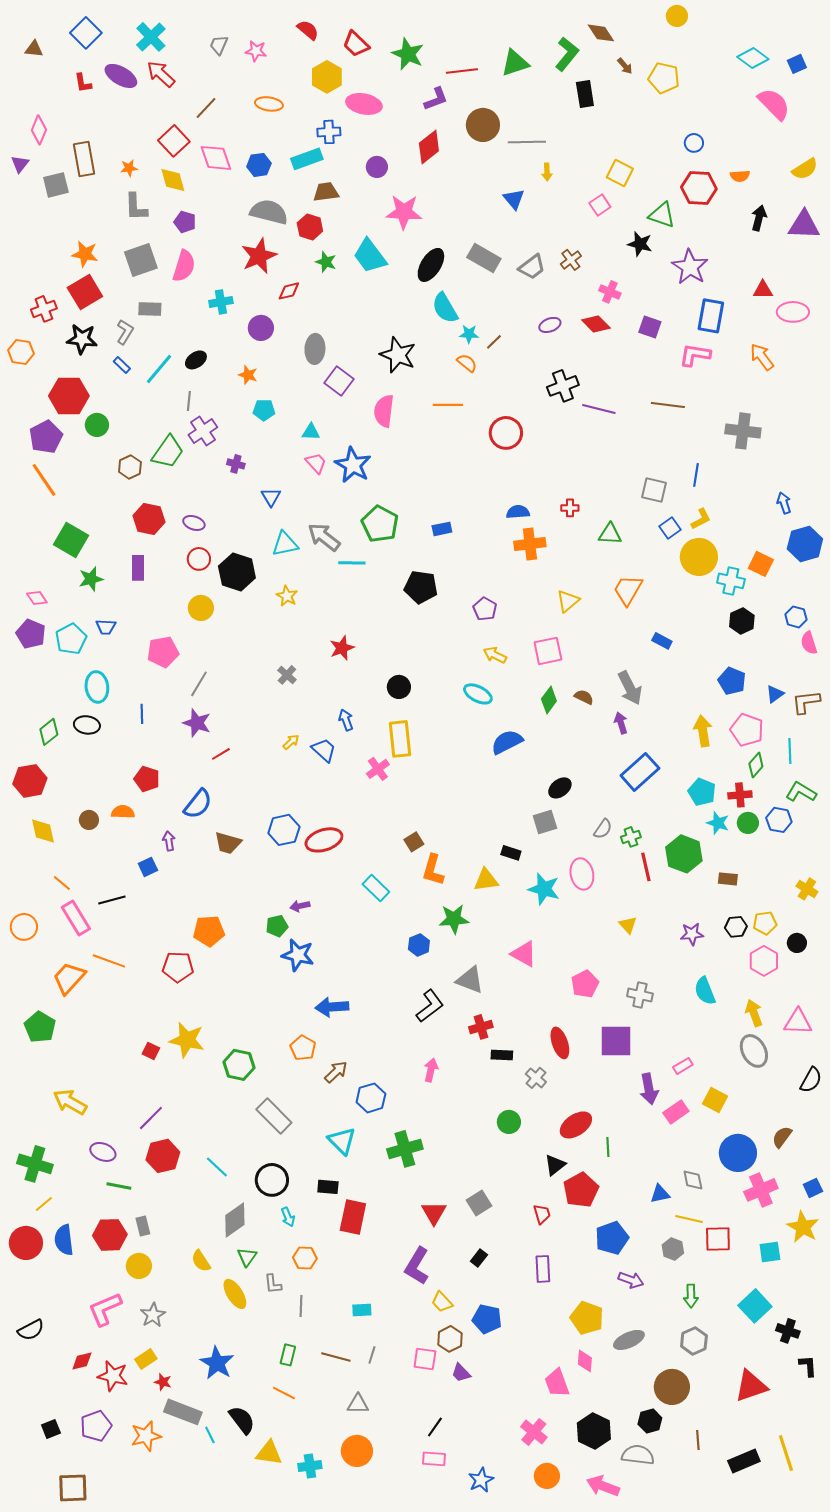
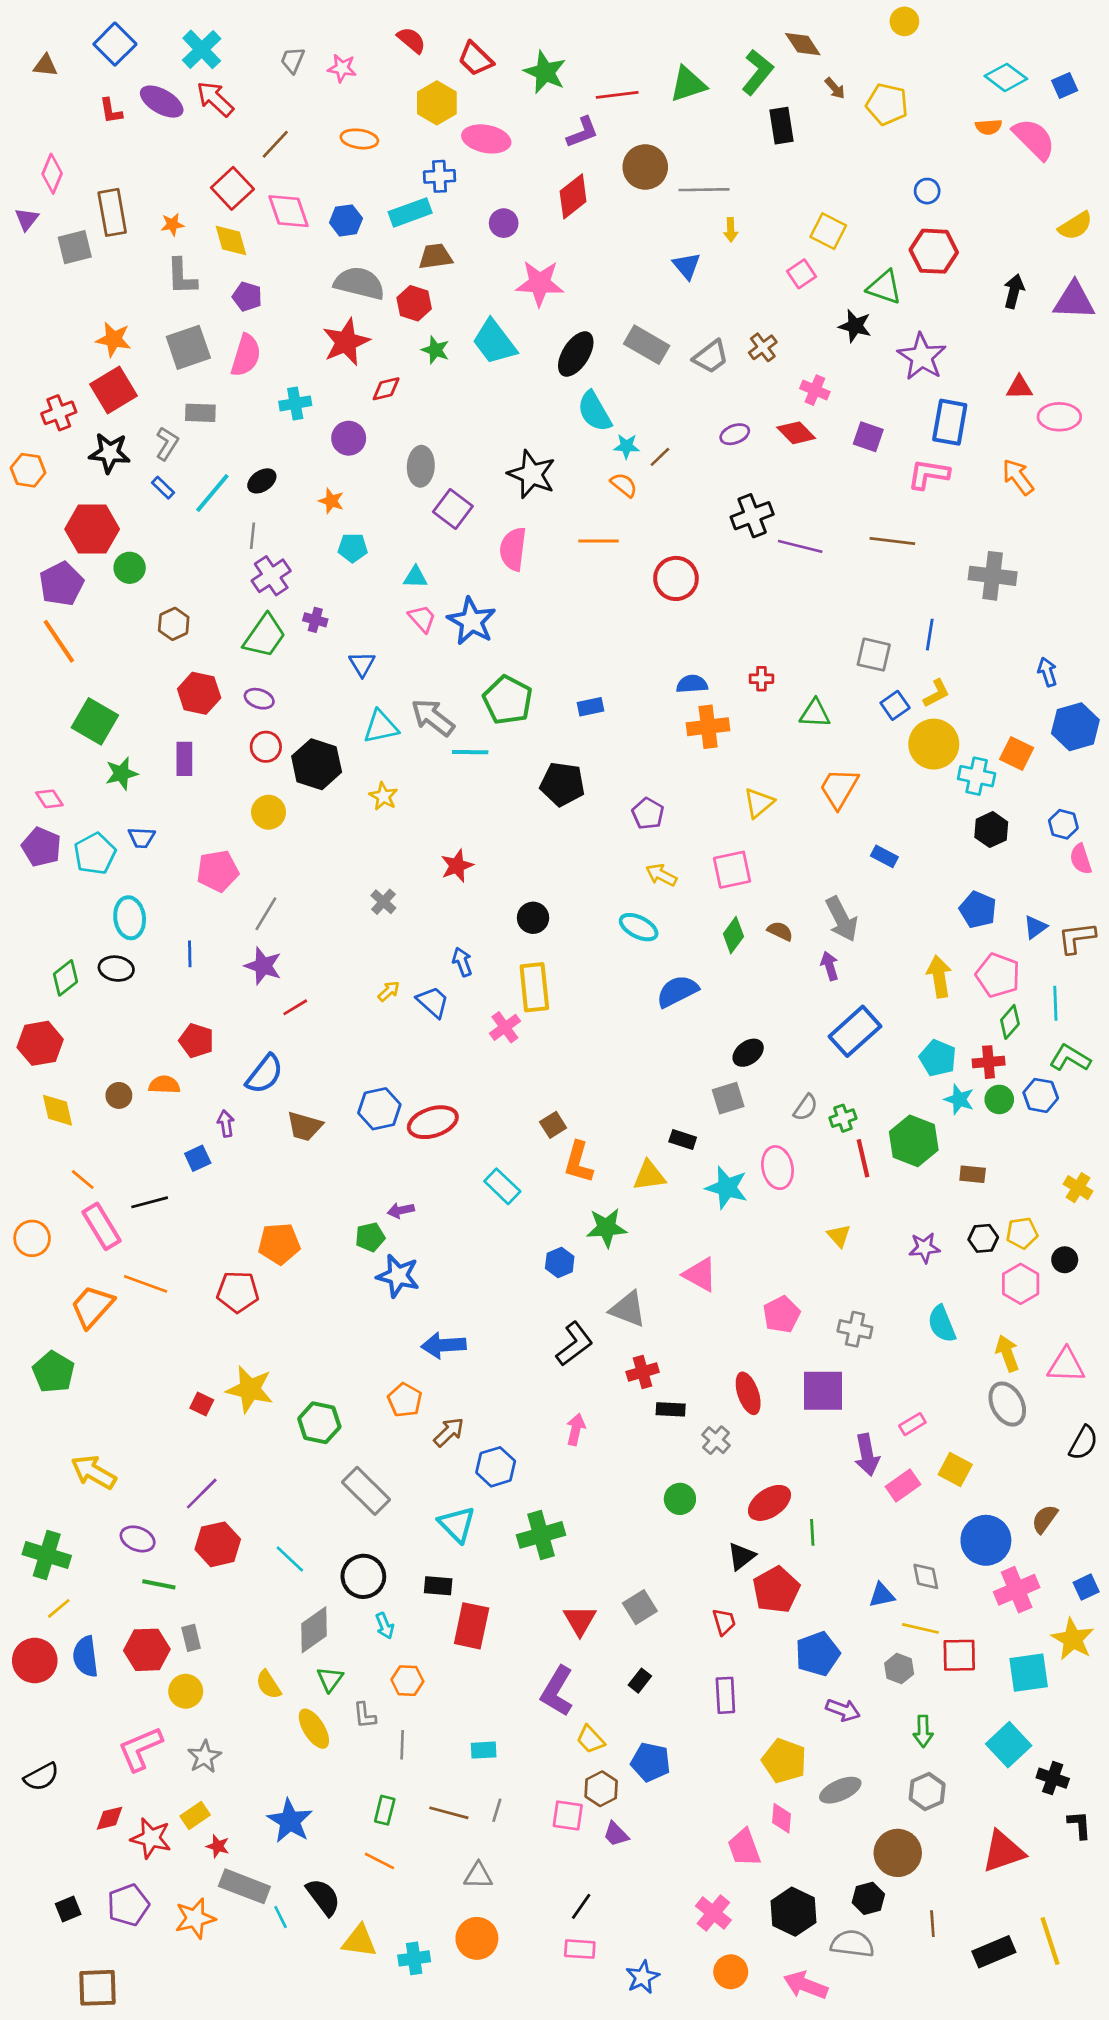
orange semicircle: (740, 176) -> (989, 127), moved
green trapezoid: (168, 452) -> (265, 636), moved
cyan square: (770, 1252) -> (1029, 1673), size x1.4

